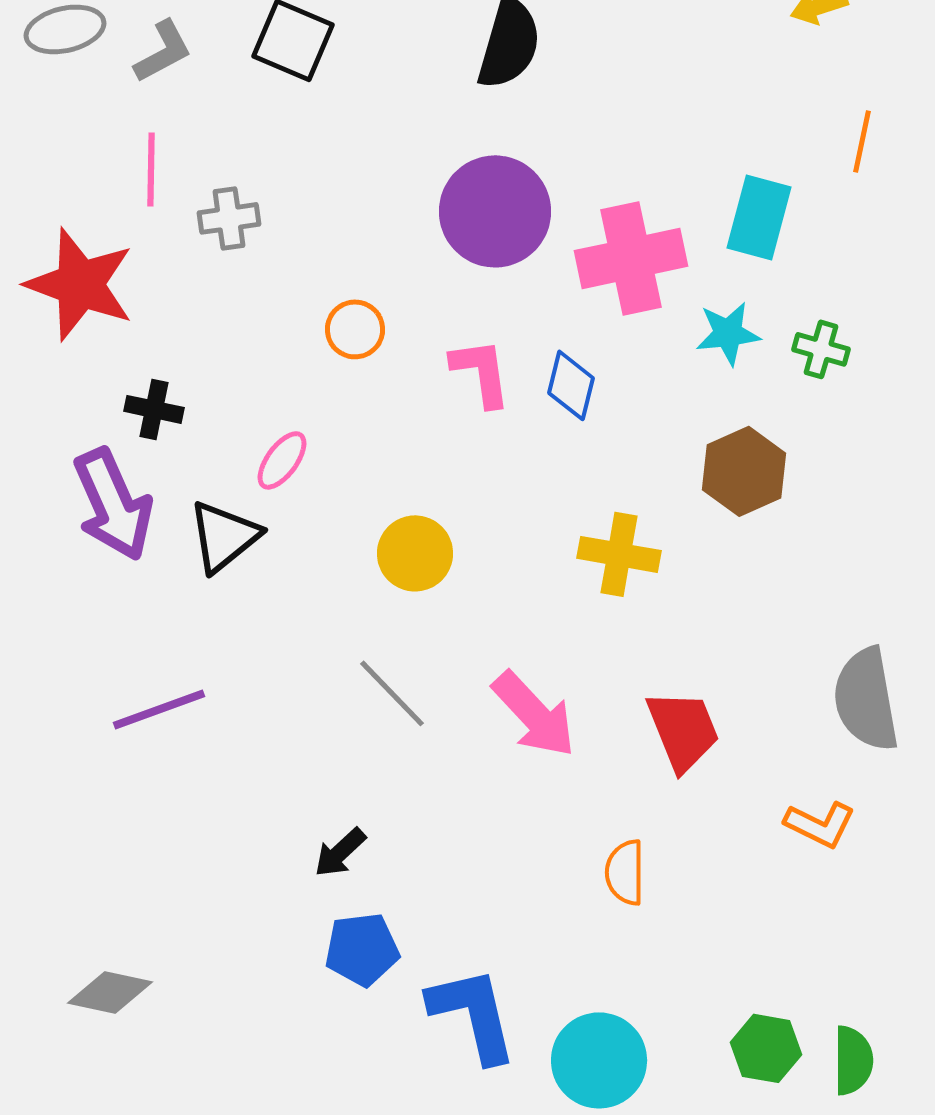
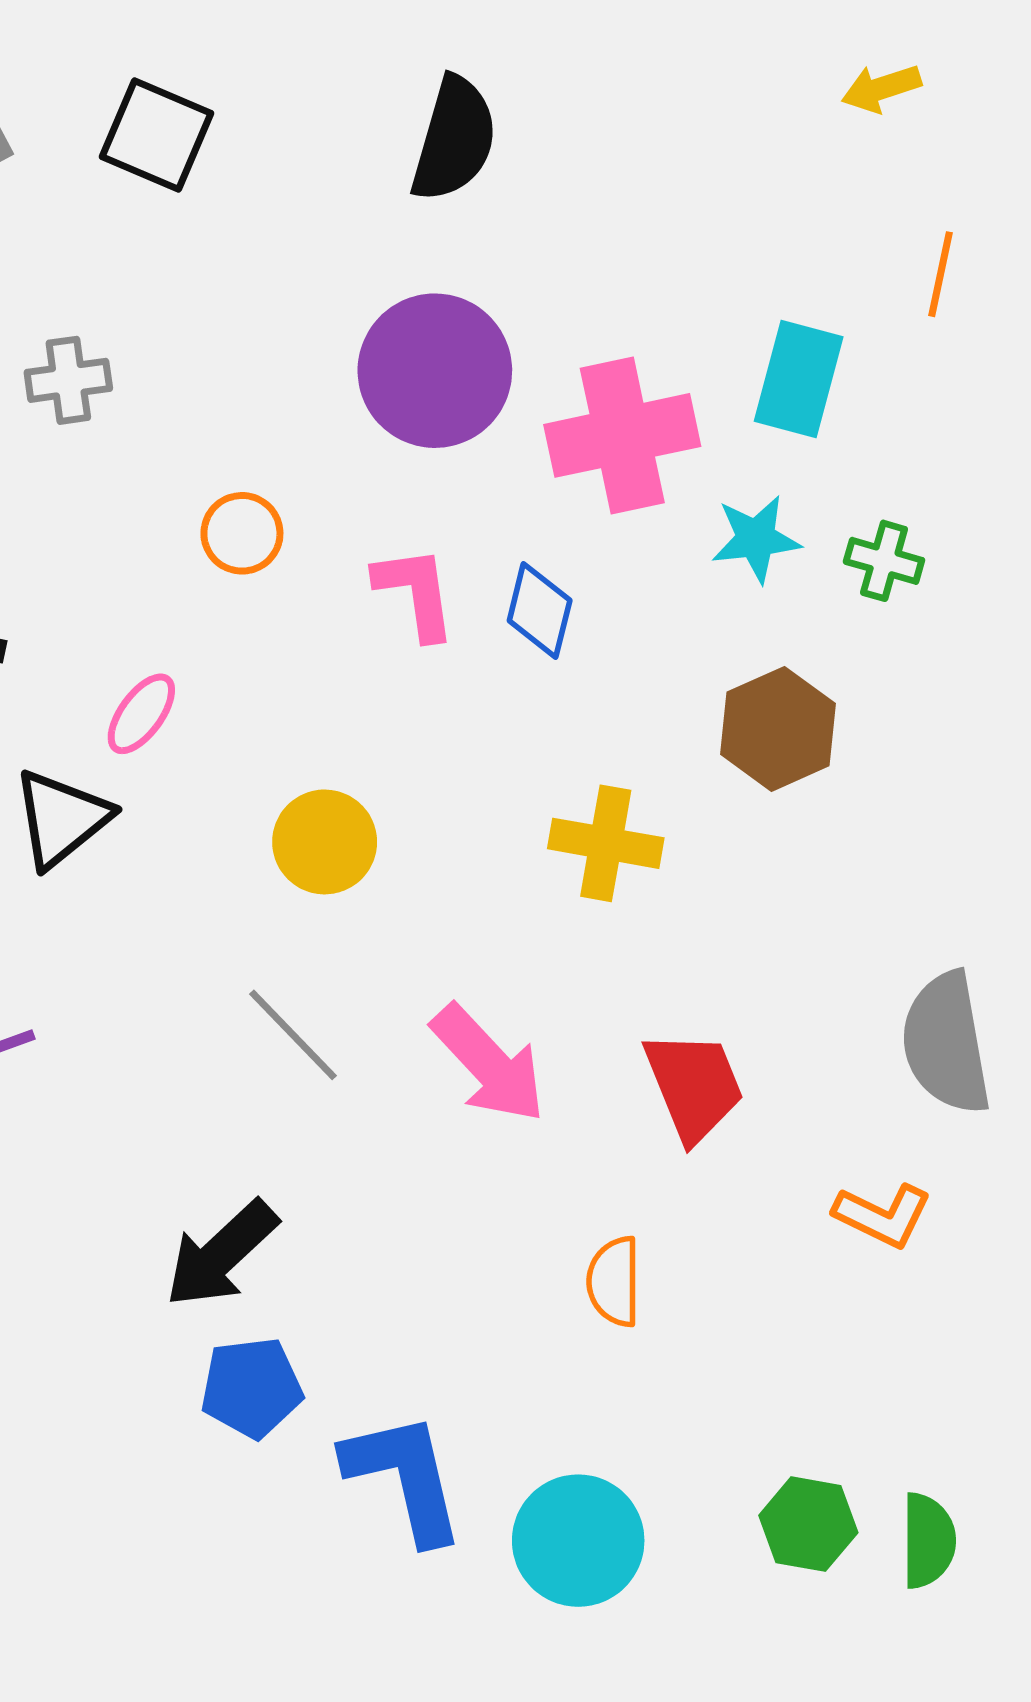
black arrow: (340, 852) -> (221, 1254), size x1.6

